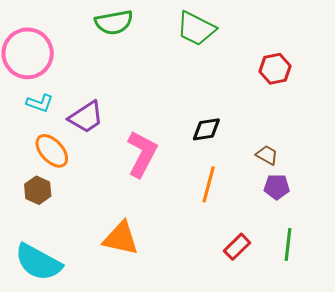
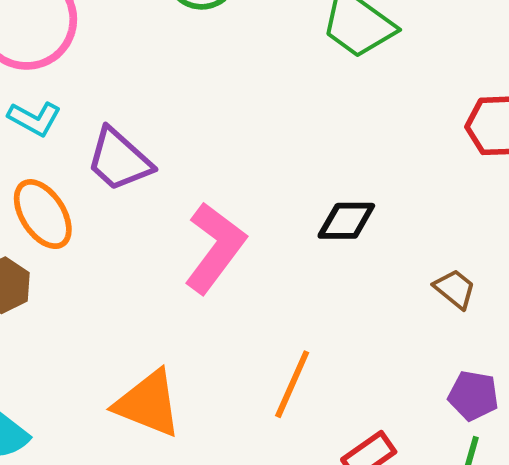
purple trapezoid: (86, 117) -> (119, 160), turned 66
orange line: (209, 184) -> (292, 384), moved
purple pentagon: (277, 187) -> (473, 396), moved

